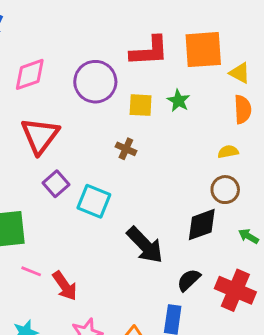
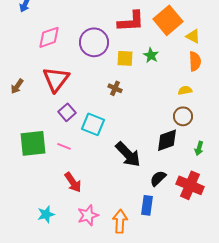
orange square: (203, 50) -> (168, 20), turned -36
green arrow: (248, 236) -> (199, 148), turned -104
pink line: (31, 271) -> (64, 146), moved

